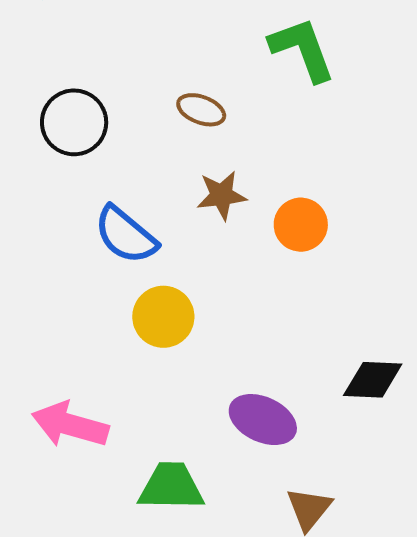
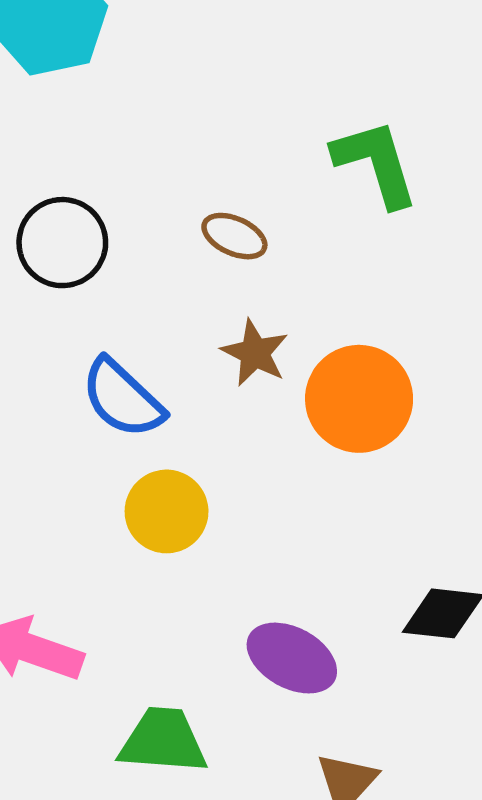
brown star: (222, 195) -> (255, 353), turned 30
orange circle: (301, 225) -> (359, 399), size x1.5

